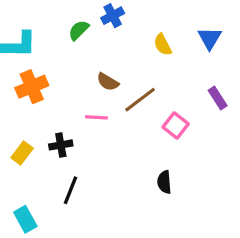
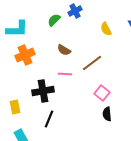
brown semicircle: (108, 82) -> (64, 50), moved
pink square: (176, 126) -> (102, 93), moved
black cross: (61, 145) -> (43, 91), size x1.5
yellow rectangle: (22, 153) -> (15, 107), moved, turned -48

